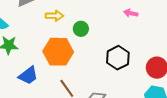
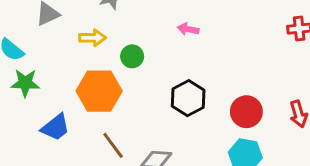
pink arrow: (131, 13) -> (188, 29), moved

